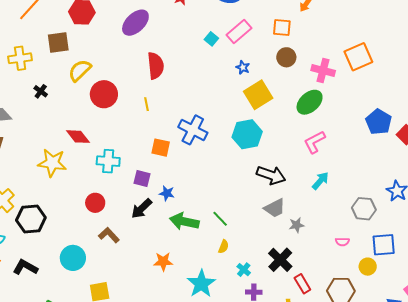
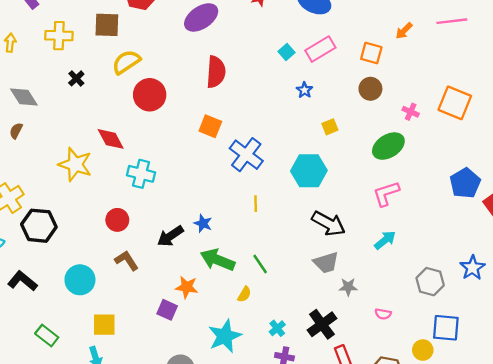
orange square: (358, 57) -> (455, 103), turned 36
blue star: (243, 67) -> (304, 90), moved
pink cross: (323, 70) -> (411, 112), size x0.6
yellow square: (258, 95) -> (330, 127), size x0.5
yellow line: (146, 104) -> (256, 204), moved
orange square: (161, 148) -> (210, 126), moved
purple square: (142, 178) -> (167, 310), moved
pink semicircle: (342, 242) -> (383, 314), moved
yellow semicircle: (224, 247) -> (244, 294), moved
orange star: (163, 262) -> (187, 287), moved

